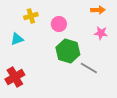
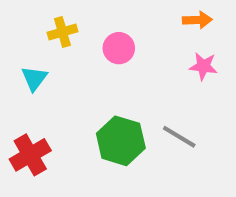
cyan triangle: (17, 39) -> (34, 78), turned -32
green hexagon: (68, 51) -> (121, 141), moved

